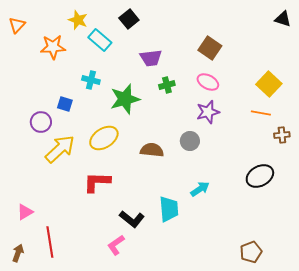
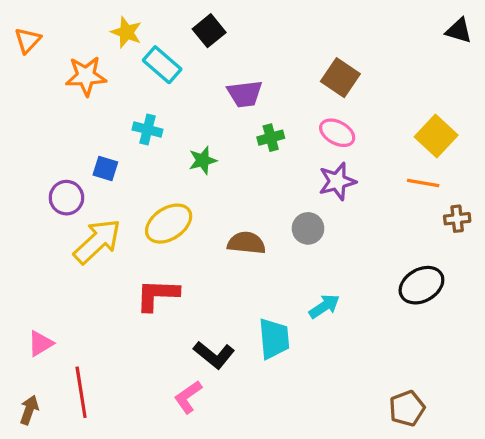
green star: (125, 99) -> (203, 160), size x0.6

